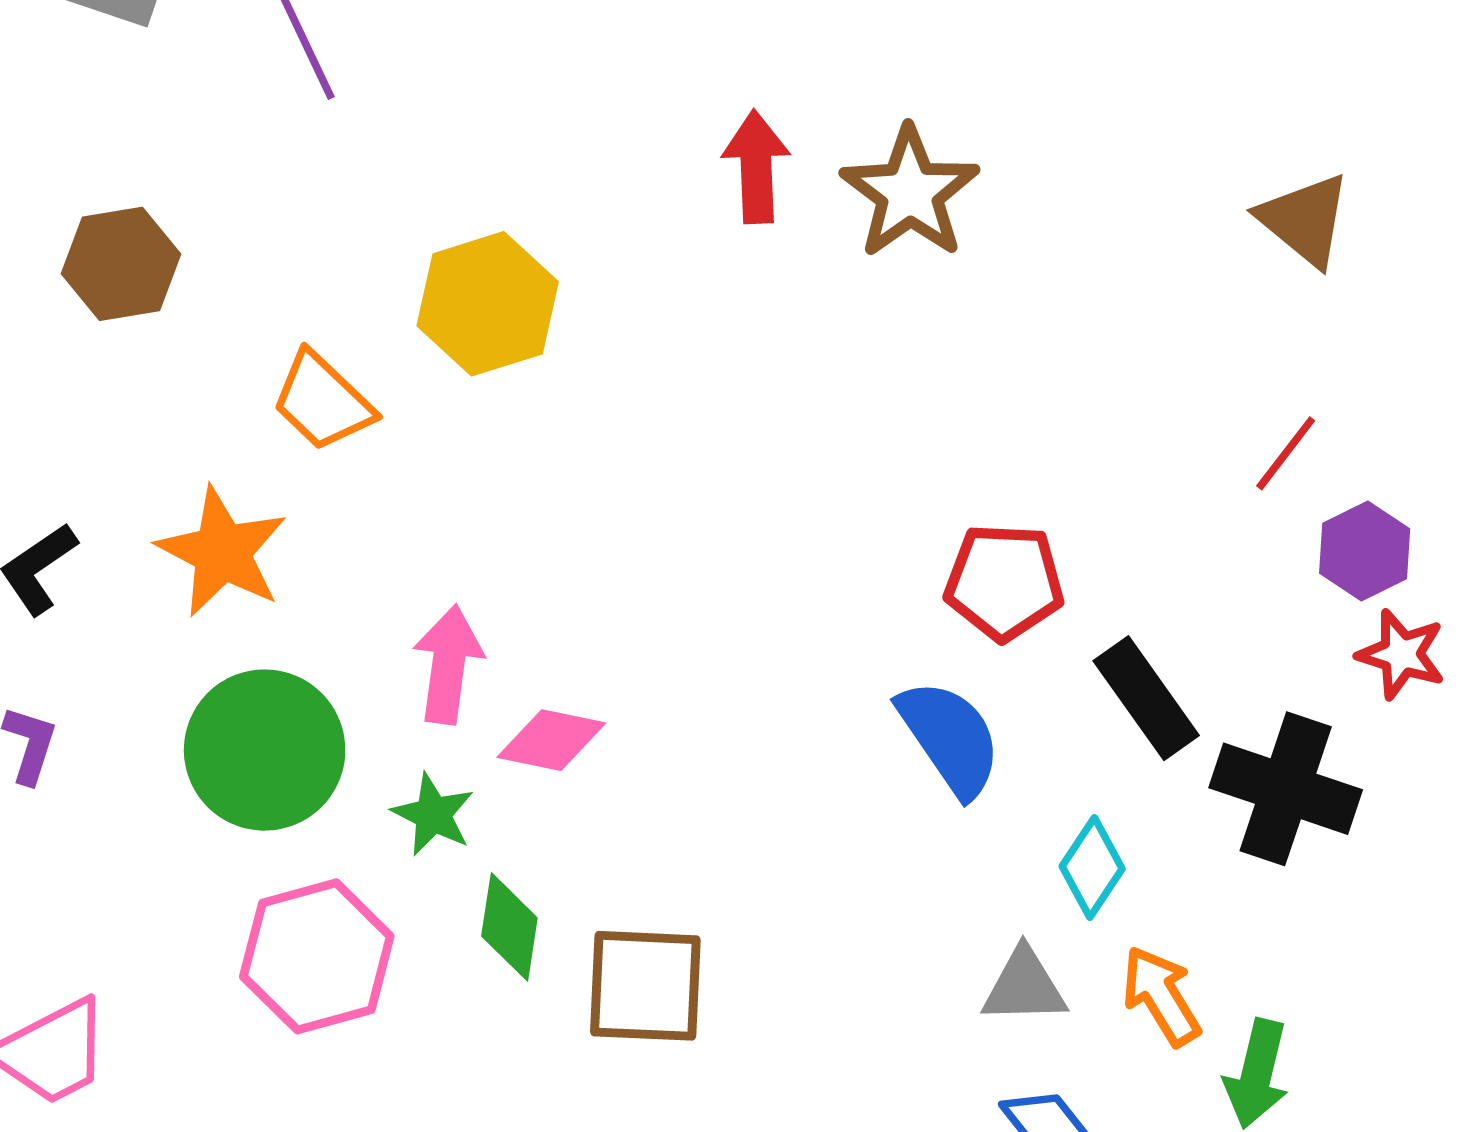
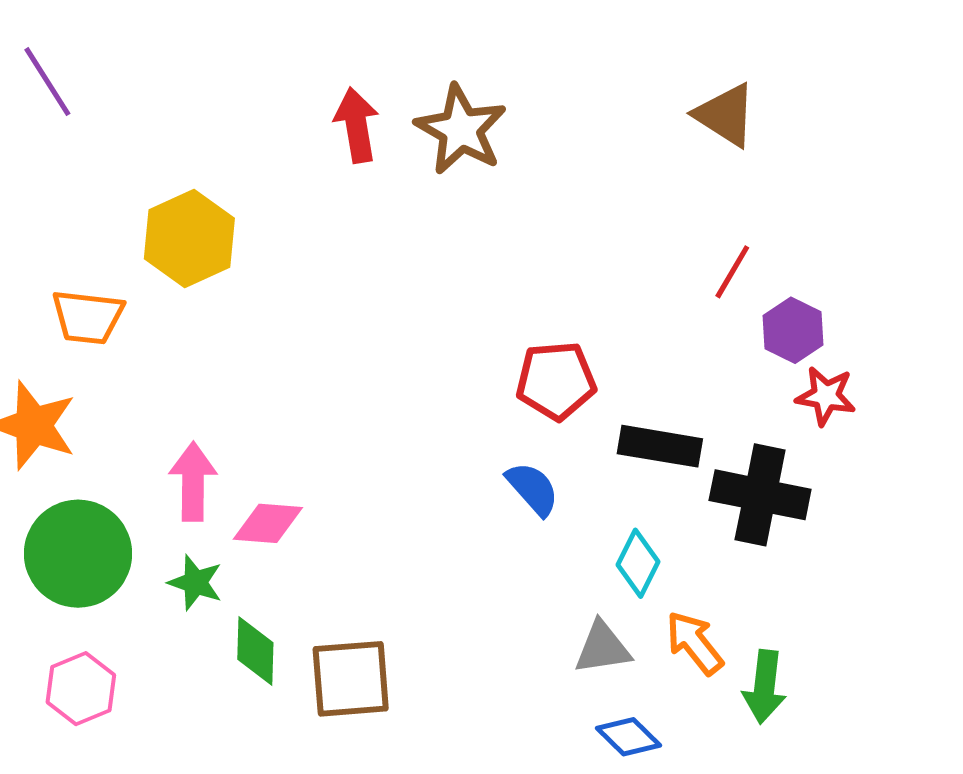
orange trapezoid: (323, 401) -> (88, 317), turned -30
black rectangle: (1146, 698) -> (660, 446), turned -38
blue semicircle: (950, 738) -> (533, 489), size x0.7
pink hexagon: (317, 956) -> (81, 689), moved, size x0.7

